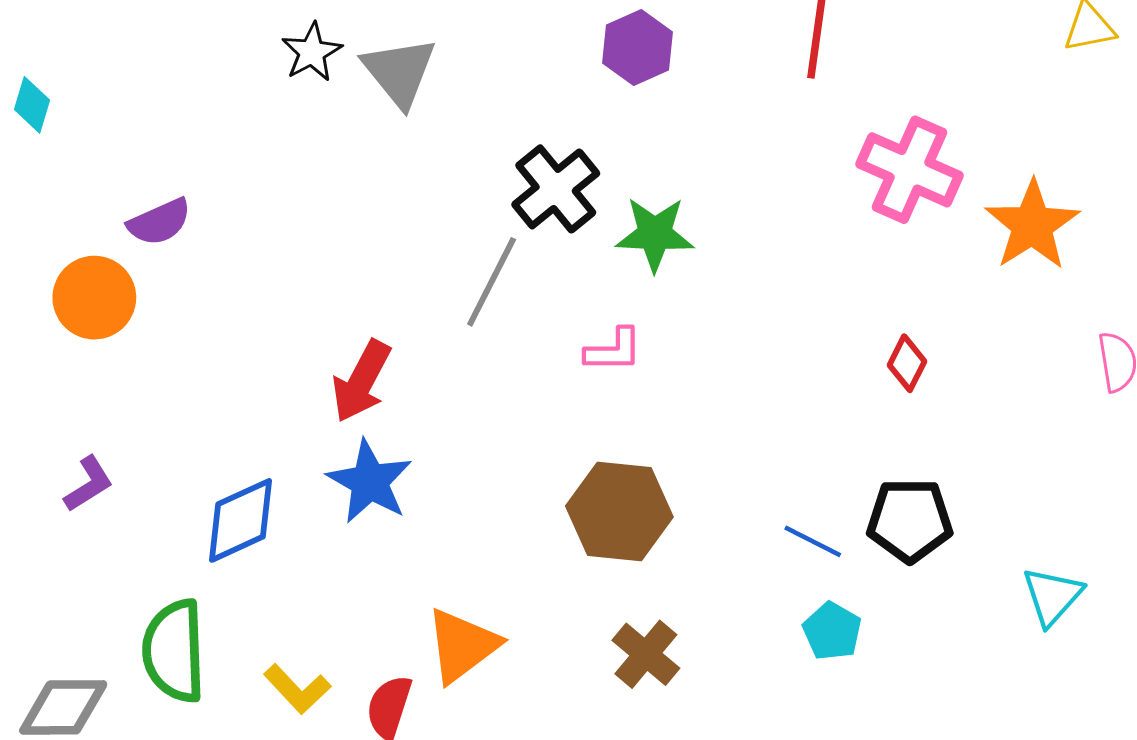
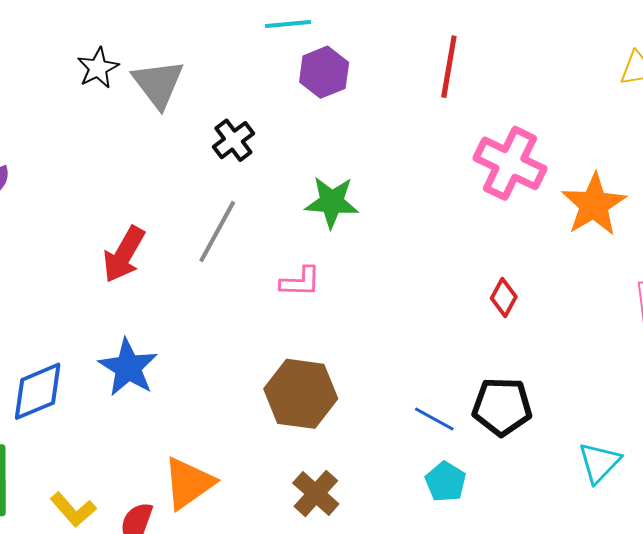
black cross: (556, 189) -> (233, 140), moved, size x0.7
red arrow: (361, 381) -> (124, 254), moved

